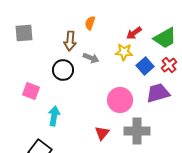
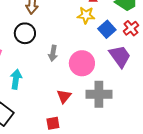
gray arrow: (91, 58) -> (53, 53), moved, turned 77
purple trapezoid: (158, 93) -> (120, 56), turned 70

